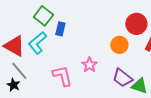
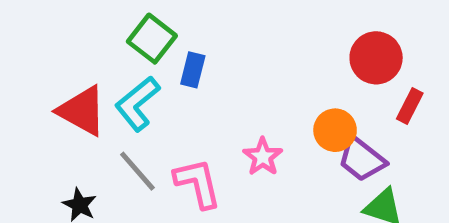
orange circle: (119, 45) -> (335, 130), moved
gray line: (19, 71) -> (137, 171), moved
purple trapezoid: (122, 78) -> (362, 159), moved

